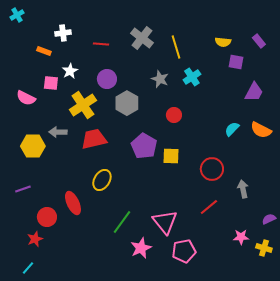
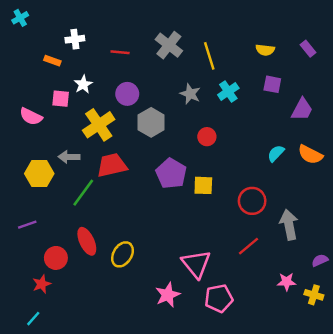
purple square: (236, 62) -> (272, 84), moved
yellow ellipse: (102, 180) -> (122, 254), moved
gray arrow: (243, 189) -> (289, 225), size x1.4
green line: (122, 222) -> (83, 193), moved

